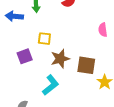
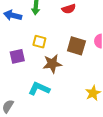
brown square: (86, 65) -> (76, 46), moved
cyan L-shape: (51, 85) -> (39, 89), turned -125

